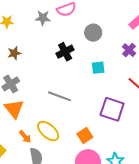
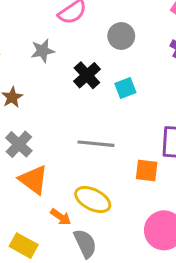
gray star: (43, 18) -> (43, 51), moved
cyan square: (98, 68) -> (125, 88), moved
orange square: (85, 135) -> (147, 171), moved, turned -35

